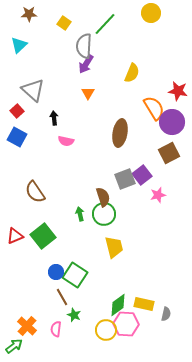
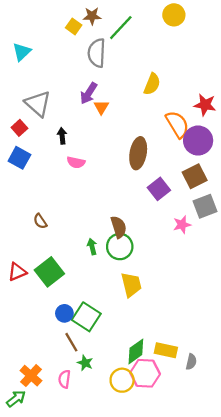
brown star: (29, 14) -> (92, 16), moved
purple arrow: (86, 64) -> (89, 93), moved
purple square: (142, 175) -> (159, 189), moved
gray square: (125, 179) -> (205, 206), moved
brown semicircle: (35, 192) -> (40, 221), size x0.6

